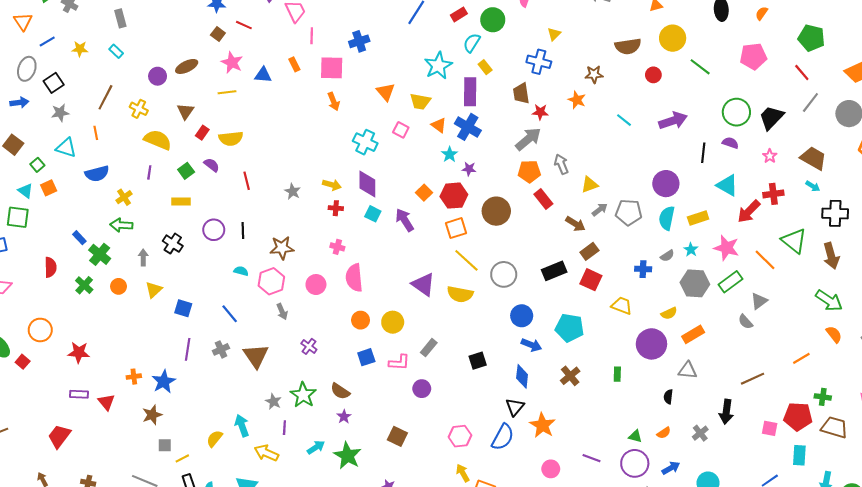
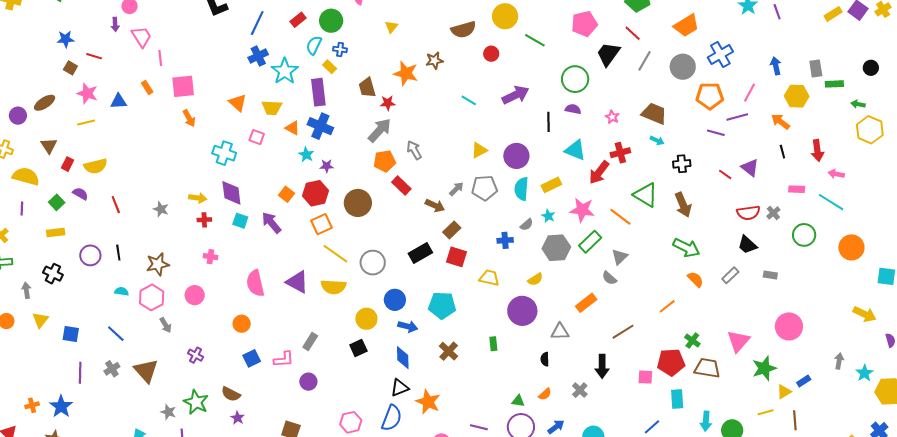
blue cross: (359, 41) -> (258, 56), moved
blue cross: (539, 62) -> (340, 49), moved, size x0.6
orange star: (577, 100) -> (406, 73), moved, size x1.4
black trapezoid: (771, 118) -> (608, 54), moved
yellow triangle: (590, 185) -> (479, 150), moved
black cross: (835, 213) -> (682, 164), size x0.7
pink semicircle: (354, 278) -> (255, 283), moved
yellow circle: (393, 322) -> (366, 319), moved
orange rectangle: (693, 334) -> (586, 303), moved
green cross: (823, 397) -> (692, 341), turned 35
black triangle: (515, 407) -> (400, 388), turned 36

